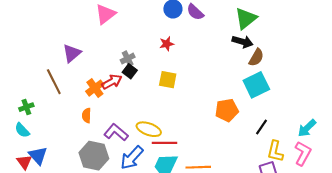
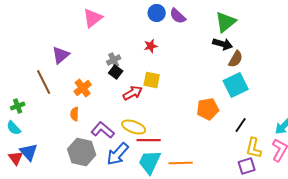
red arrow: (112, 82) -> (133, 93), moved

